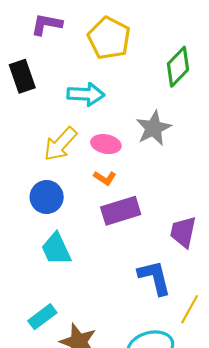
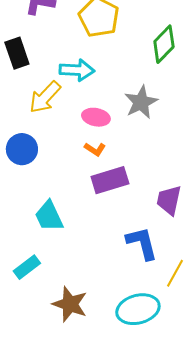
yellow arrow: (60, 144) -> (45, 97), moved
blue circle: (47, 197) -> (22, 149), moved
cyan rectangle: (42, 317) -> (27, 267), moved

